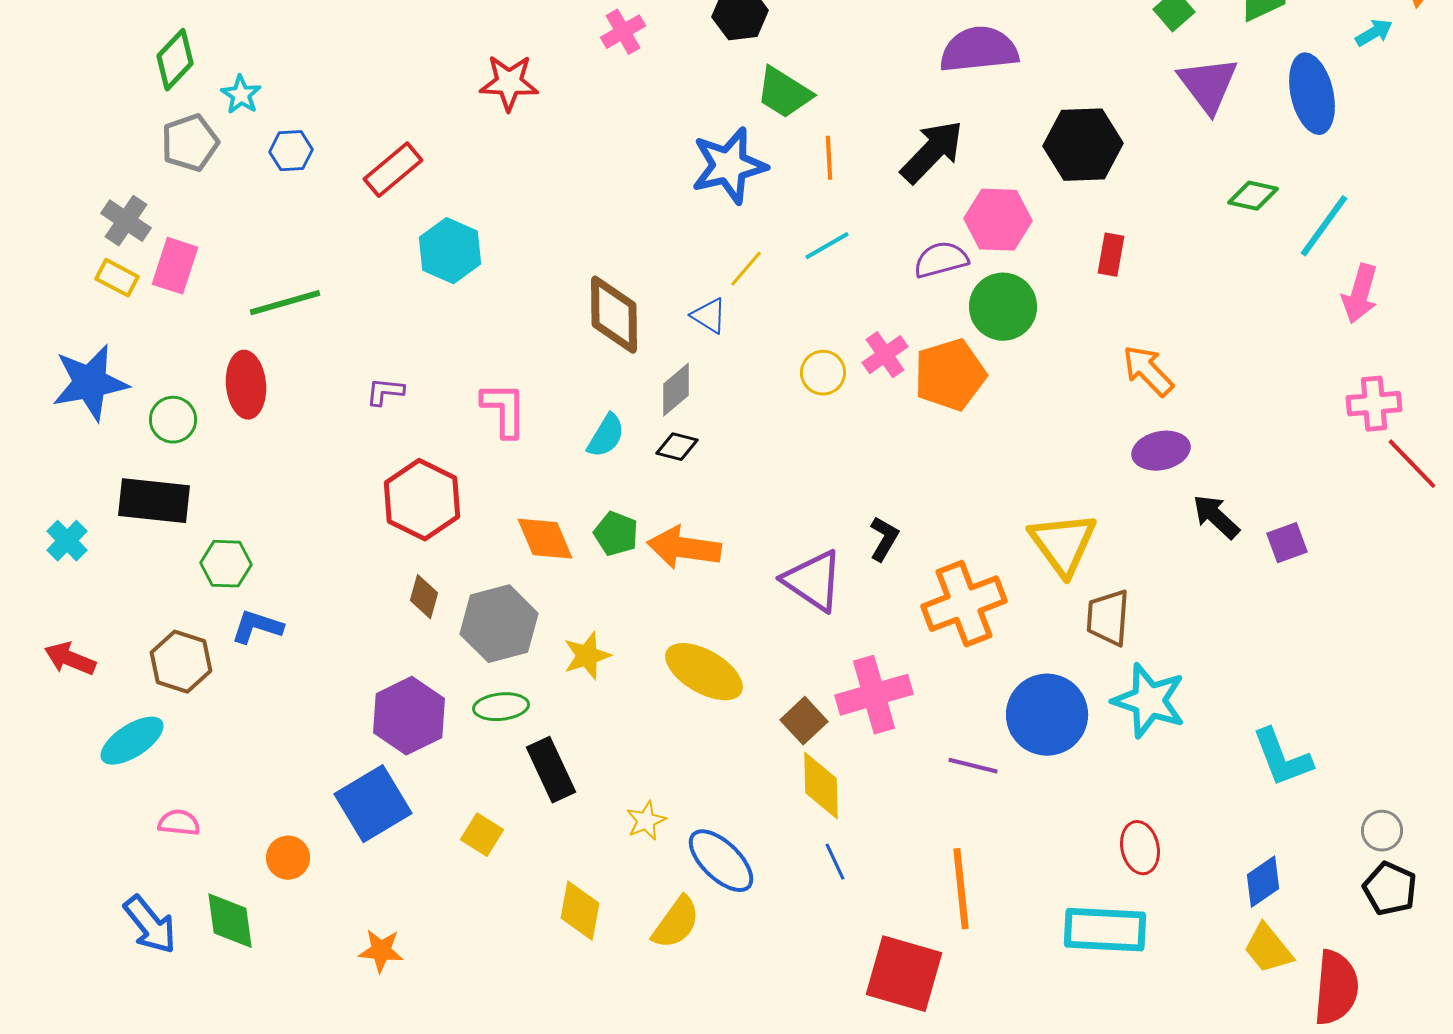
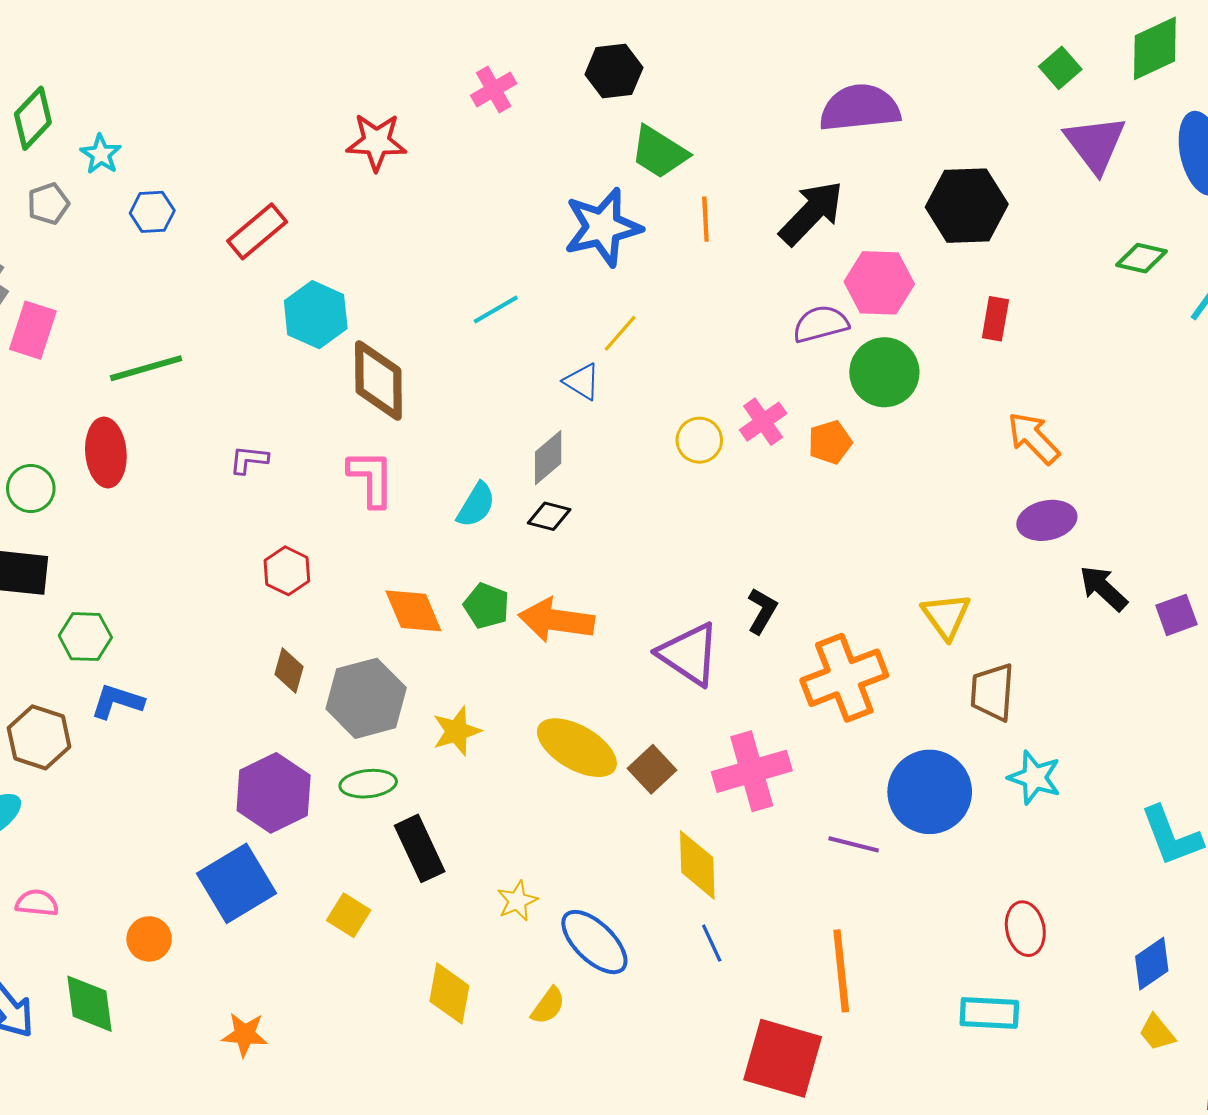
gray pentagon: (190, 143) -> (48, 204), size x0.7
cyan line: (827, 246) -> (496, 310), moved
brown diamond: (614, 315) -> (378, 381), moved
orange pentagon: (950, 375) -> (830, 442), size x0.6
red hexagon: (422, 500) -> (287, 571), size x0.6
yellow triangle: (1063, 544) -> (946, 616), size x0.7
cyan star: (1149, 701) -> (1035, 777), size x0.7
brown square: (804, 721) -> (652, 769), moved
yellow semicircle: (676, 923) -> (548, 1006), size x0.7
cyan rectangle: (1105, 930) -> (989, 1013), size x0.7
yellow trapezoid: (1268, 949) -> (1157, 1033), size x0.7

